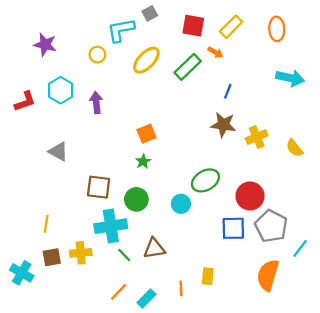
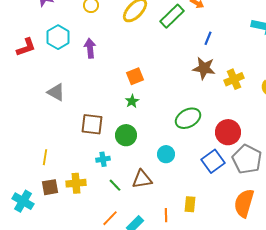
cyan circle: (181, 204) -> (166, 154), moved
cyan cross: (111, 226) -> (103, 159), size x0.5
blue square: (233, 228) -> (213, 161), turned -35

